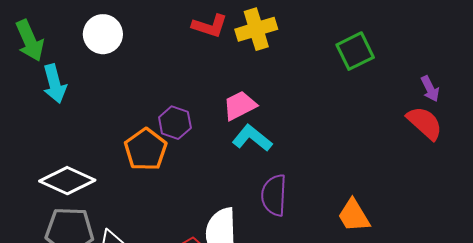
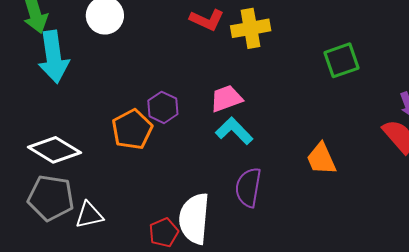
cyan arrow: (55, 84) -> (54, 57), size x1.4
orange trapezoid: (354, 216) -> (321, 159), moved

